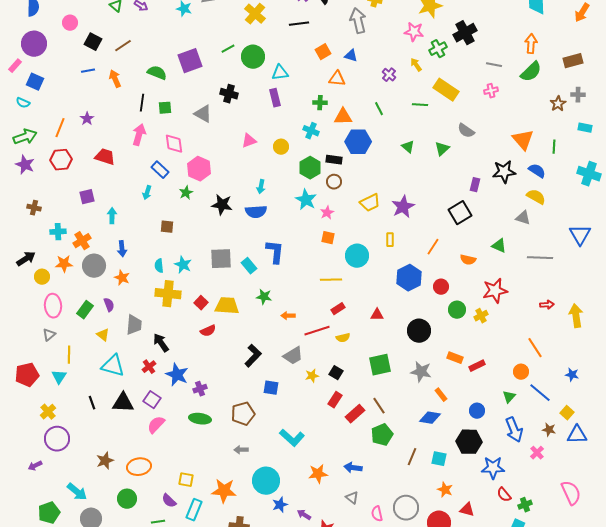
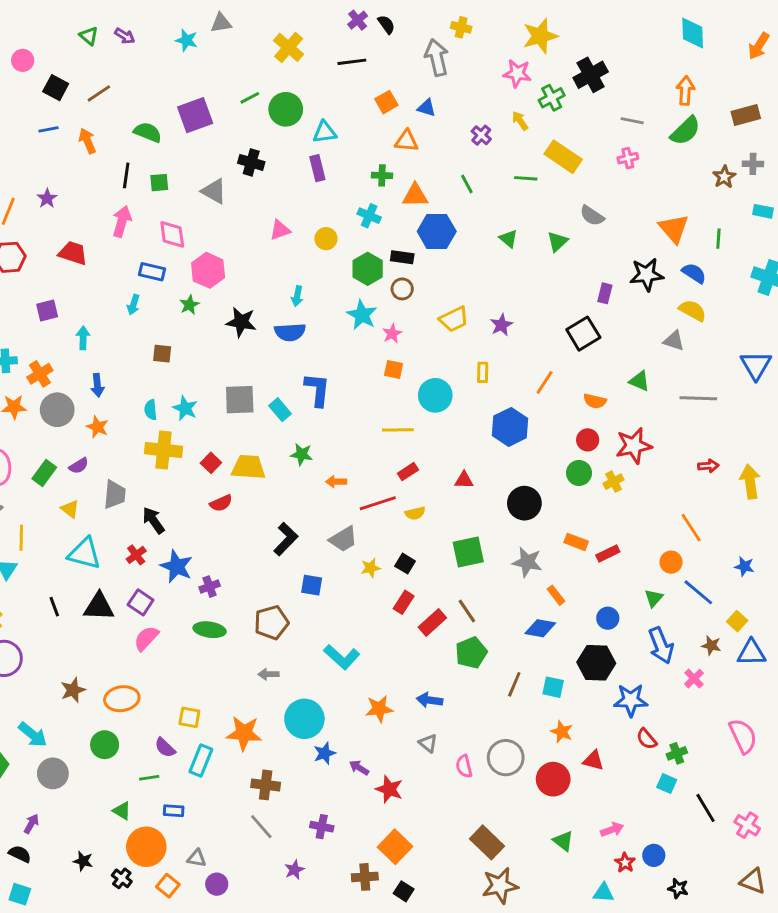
blue rectangle: (160, 170) -> (152, 272), turned -30
purple star: (403, 207) -> (501, 325), size x0.7
red circle: (441, 287) -> (588, 440), moved
purple semicircle: (109, 305) -> (79, 466), turned 80

